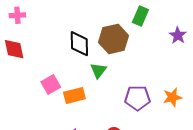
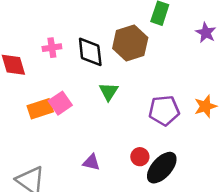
pink cross: (17, 15) -> (52, 48), moved
green triangle: (98, 70) -> (109, 91), moved
orange rectangle: (74, 96) -> (40, 109), moved

